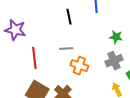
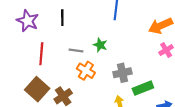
black line: (69, 17) -> (62, 18), moved
green star: (116, 37) -> (100, 45), moved

